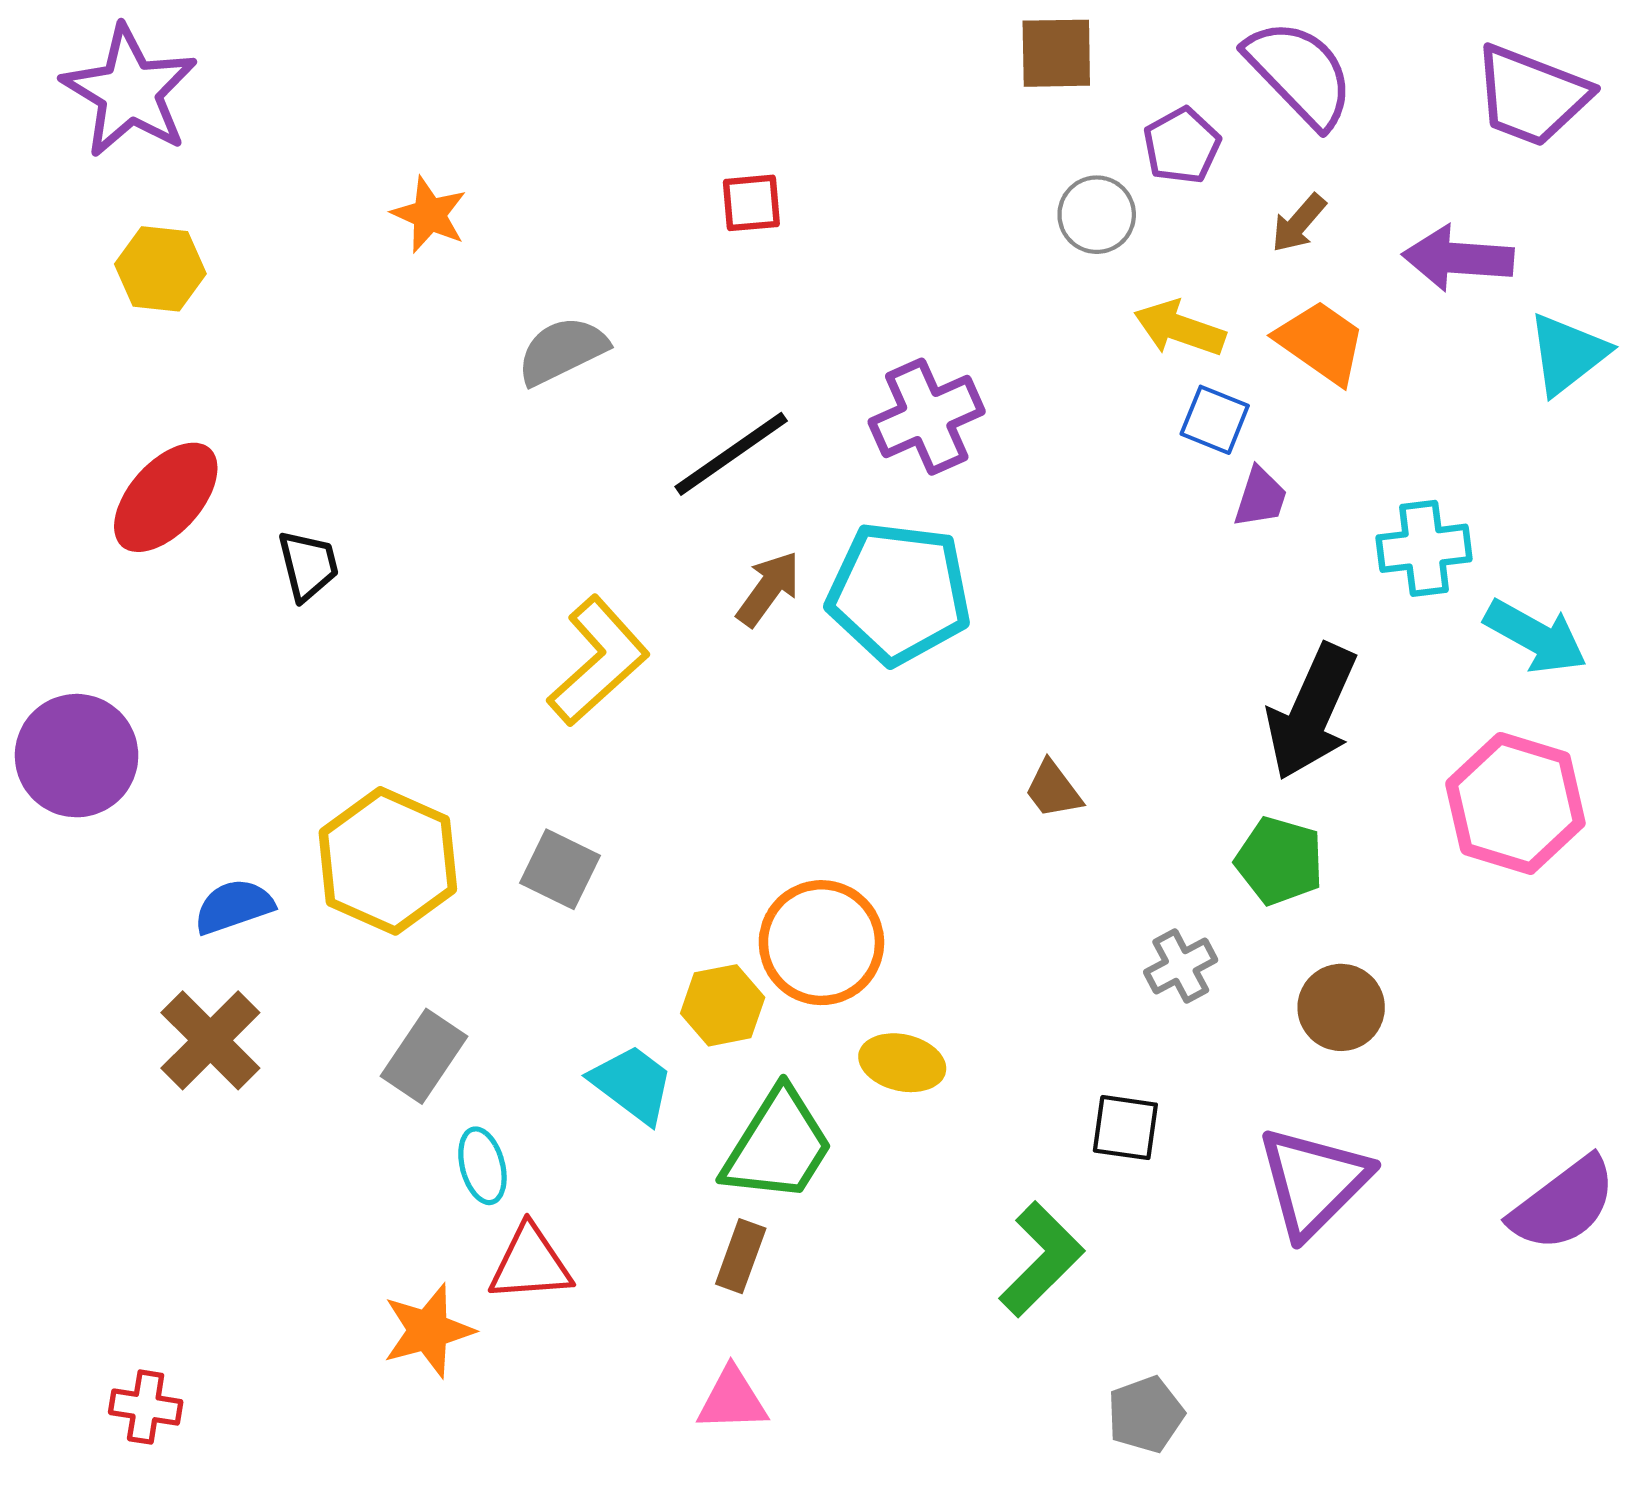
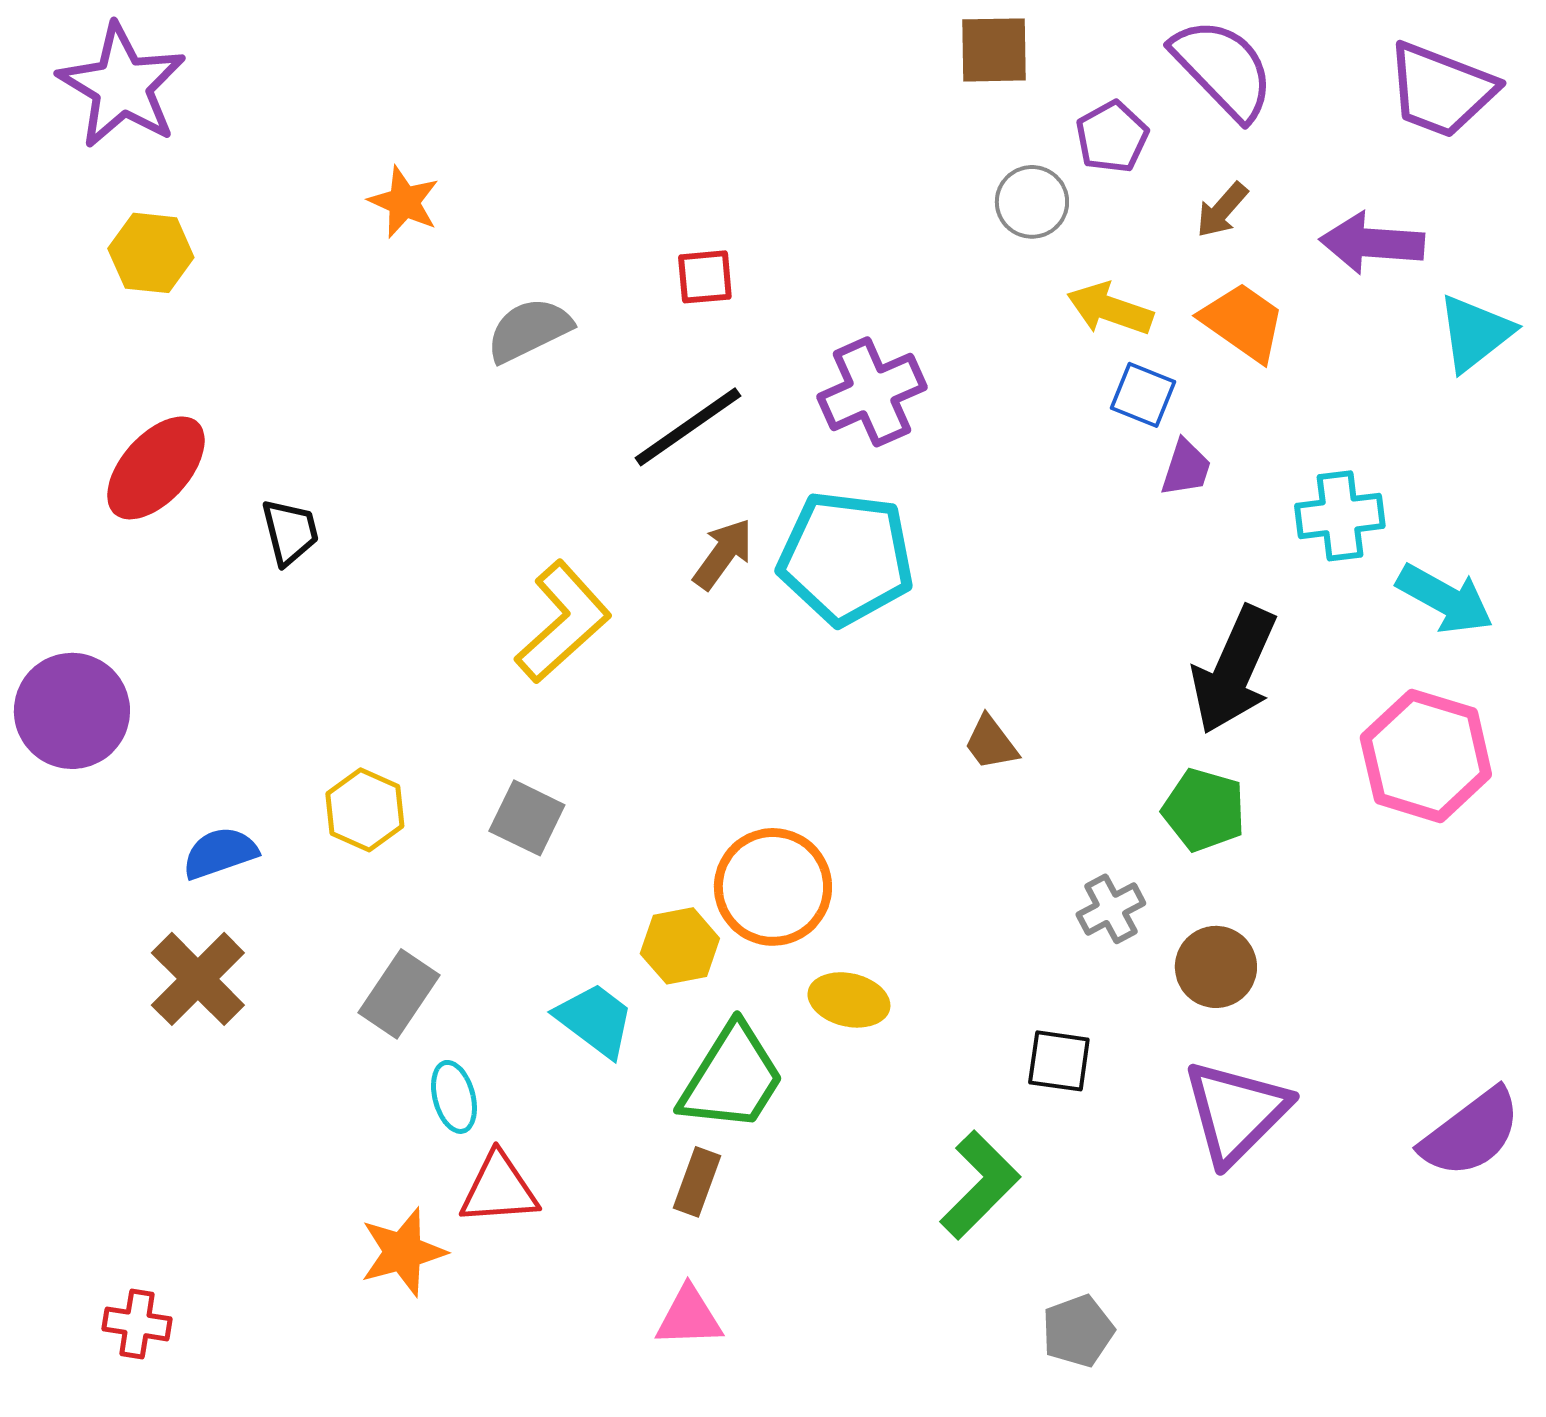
red square: (751, 203) -> (705, 277), moved
yellow hexagon: (388, 861) -> (365, 810), size x0.6
brown circle: (1341, 1007) -> (1216, 967), moved

